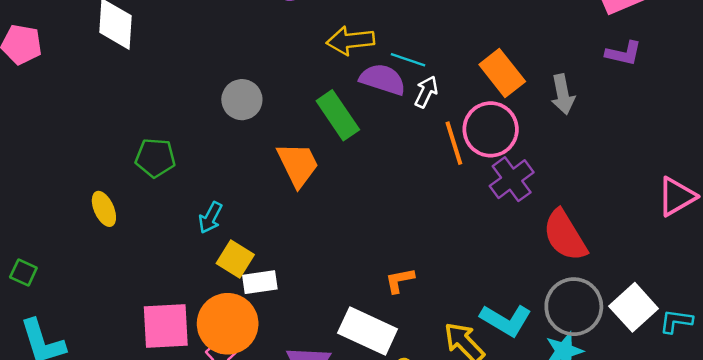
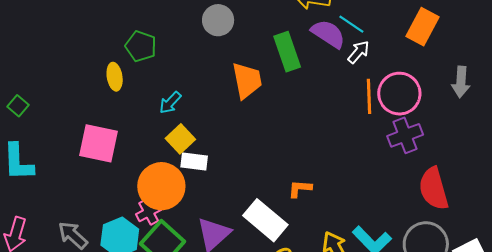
orange rectangle: (502, 73) -> (422, 27), moved, turned 51
yellow ellipse: (104, 209) -> (115, 77), moved
pink square: (166, 326) -> (99, 143), moved

